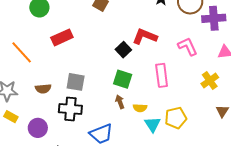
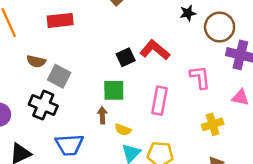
green square: (123, 79) -> (114, 90), turned -36
brown semicircle: (43, 89) -> (36, 61), moved

